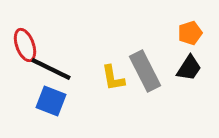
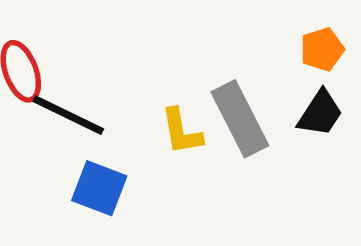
blue square: (51, 101) -> (99, 188), moved

